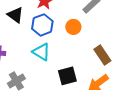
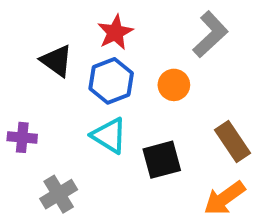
black square: (67, 76) -> (162, 160), moved

